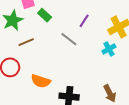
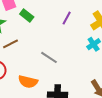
gray line: (69, 39) -> (49, 57), moved

